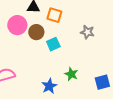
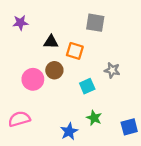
pink circle: (17, 25) -> (33, 79), moved
cyan square: (53, 44) -> (87, 86), moved

